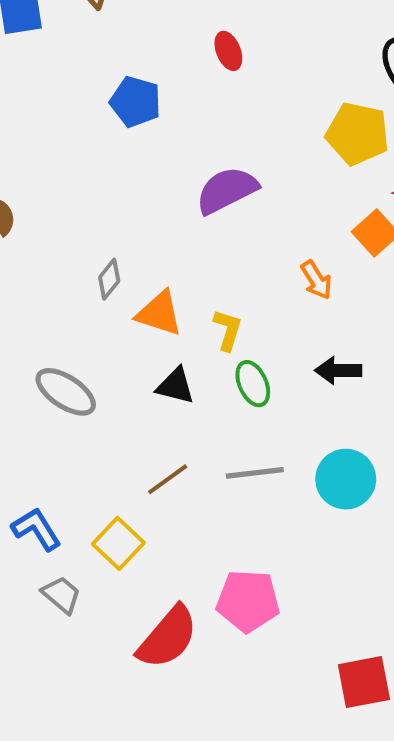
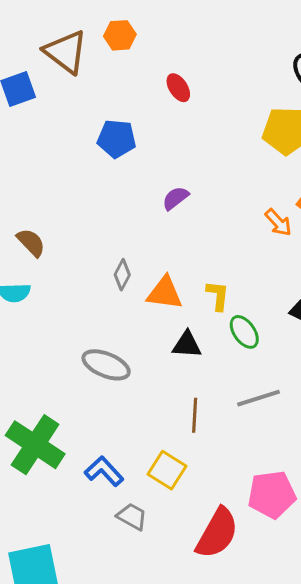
purple semicircle: (227, 190) -> (175, 198), moved, size x0.6
orange arrow: (316, 280) -> (278, 223), moved
brown line: (168, 479) -> (195, 415), turned -40

